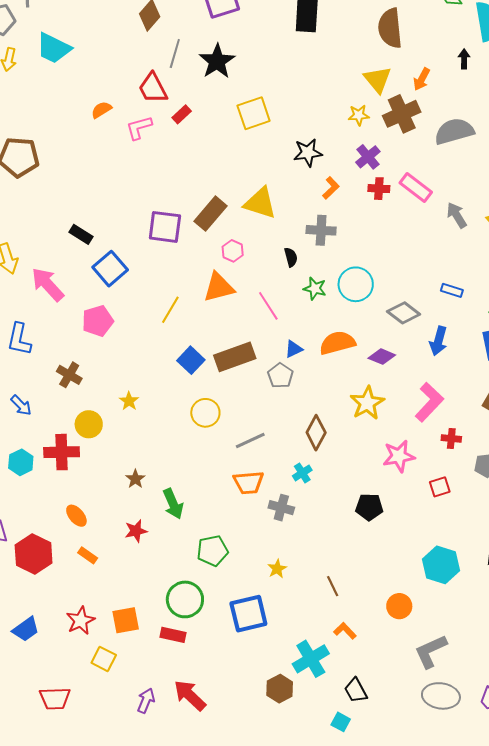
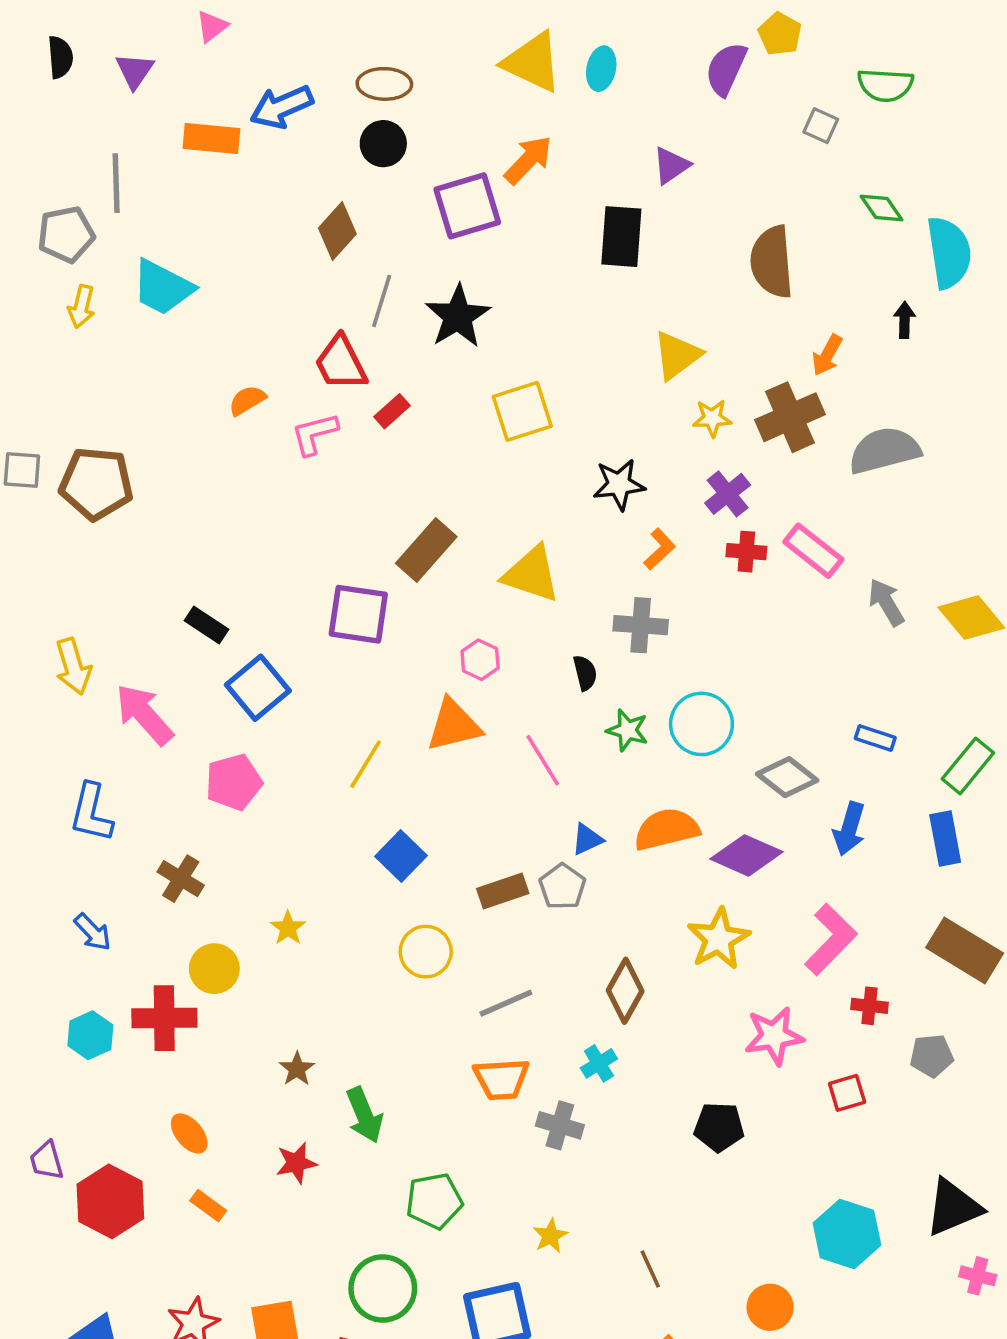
yellow triangle: (378, 80) -> (677, 355), moved, turned 32
brown rectangle: (211, 214) -> (426, 550), moved
brown rectangle: (235, 357) -> (503, 891), moved, size x0.7
purple diamond: (382, 357) -> (746, 855), size x1.4

